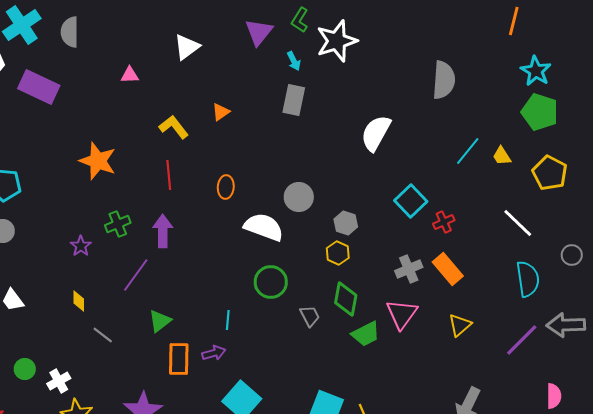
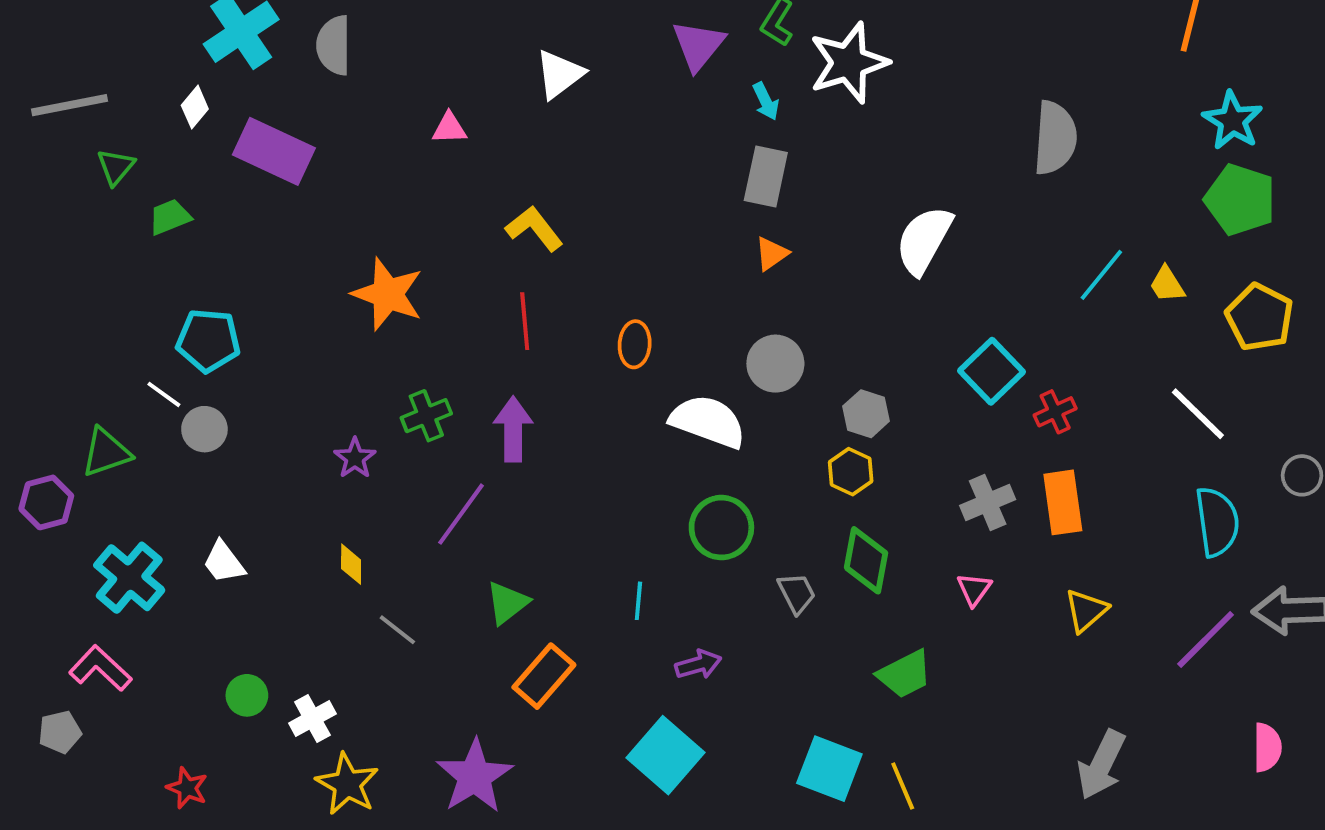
orange triangle: (221, 112) -> (772, 254), moved
orange rectangle: (448, 269) -> (1063, 502), turned 32
pink triangle: (402, 314) -> (974, 589), size x0.6
green trapezoid: (366, 334) -> (905, 674), moved
purple arrow: (214, 353) -> (698, 664), moved
orange rectangle: (179, 359) -> (544, 676), turned 40

